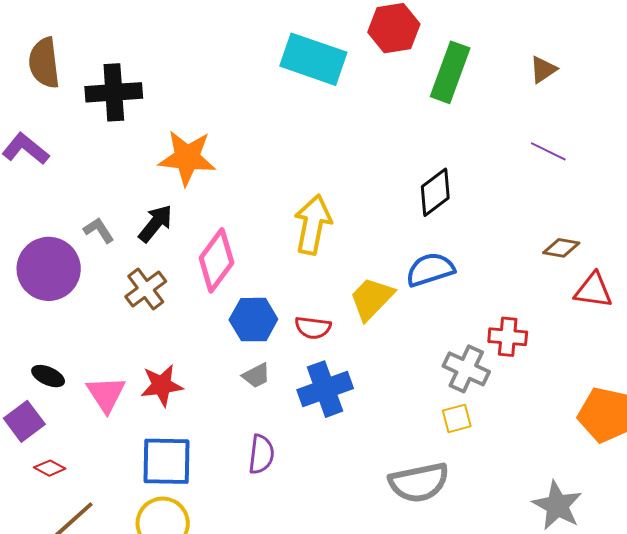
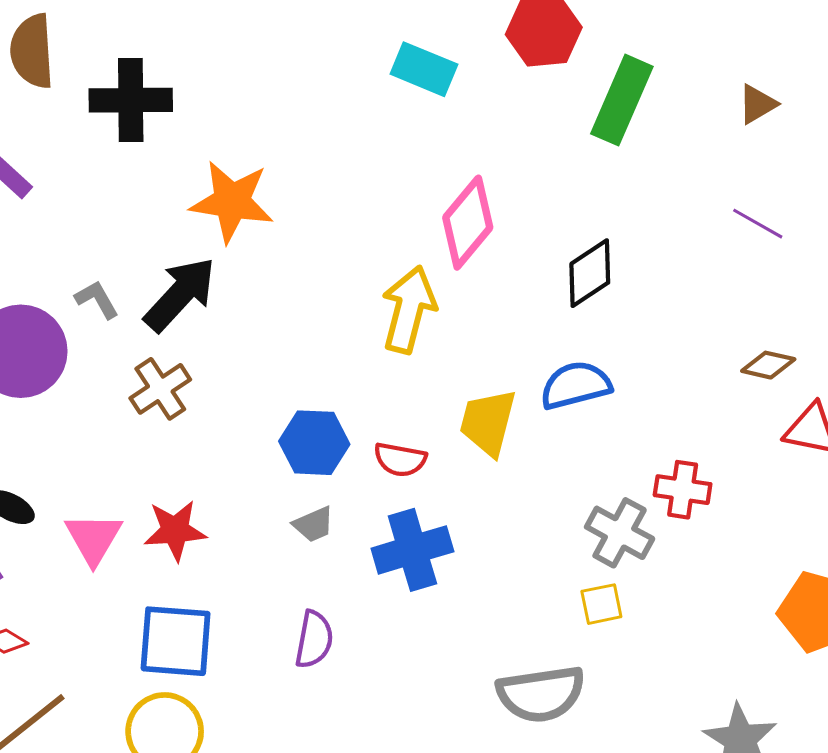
cyan rectangle: (313, 59) -> (424, 69), size x0.7
black arrow: (155, 223) -> (180, 294), size x1.4
pink diamond: (216, 260) -> (468, 223), moved
yellow trapezoid: (372, 299) -> (488, 422), turned -33

